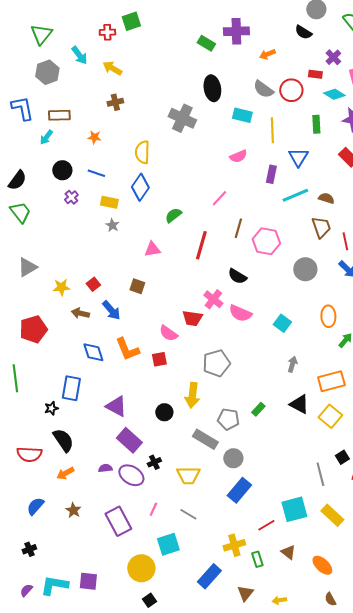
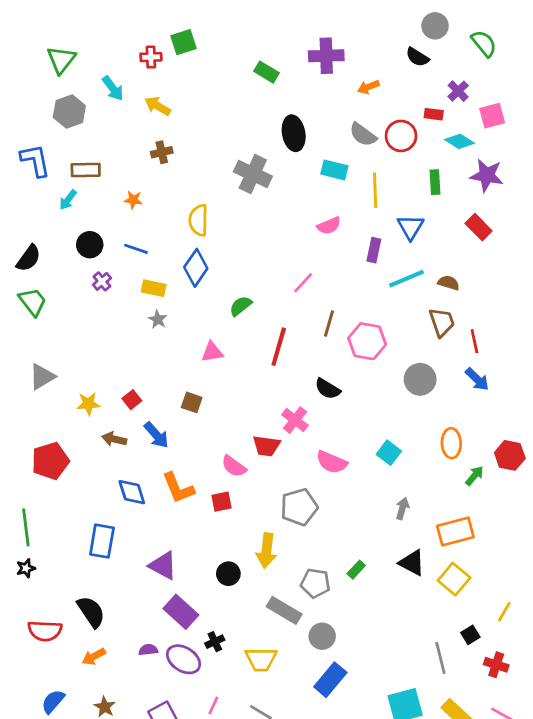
green rectangle: (206, 43) -> (266, 72), moved
pink semicircle: (240, 313) -> (332, 462), moved
black star: (51, 408) -> (26, 568), moved

